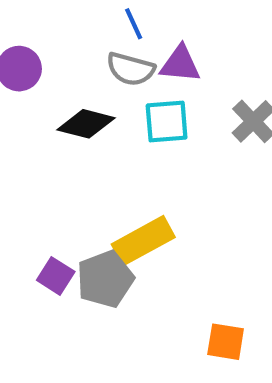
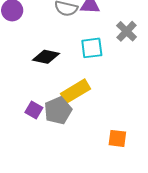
cyan square: (167, 121) -> (92, 48), moved
black diamond: (86, 124) -> (46, 57), moved

